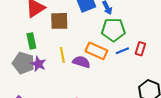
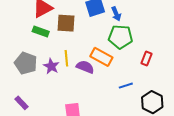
green rectangle: (31, 41) -> (41, 31), moved, turned -63
blue line: (122, 51) -> (126, 86), moved
purple star: (38, 64) -> (51, 66), moved

